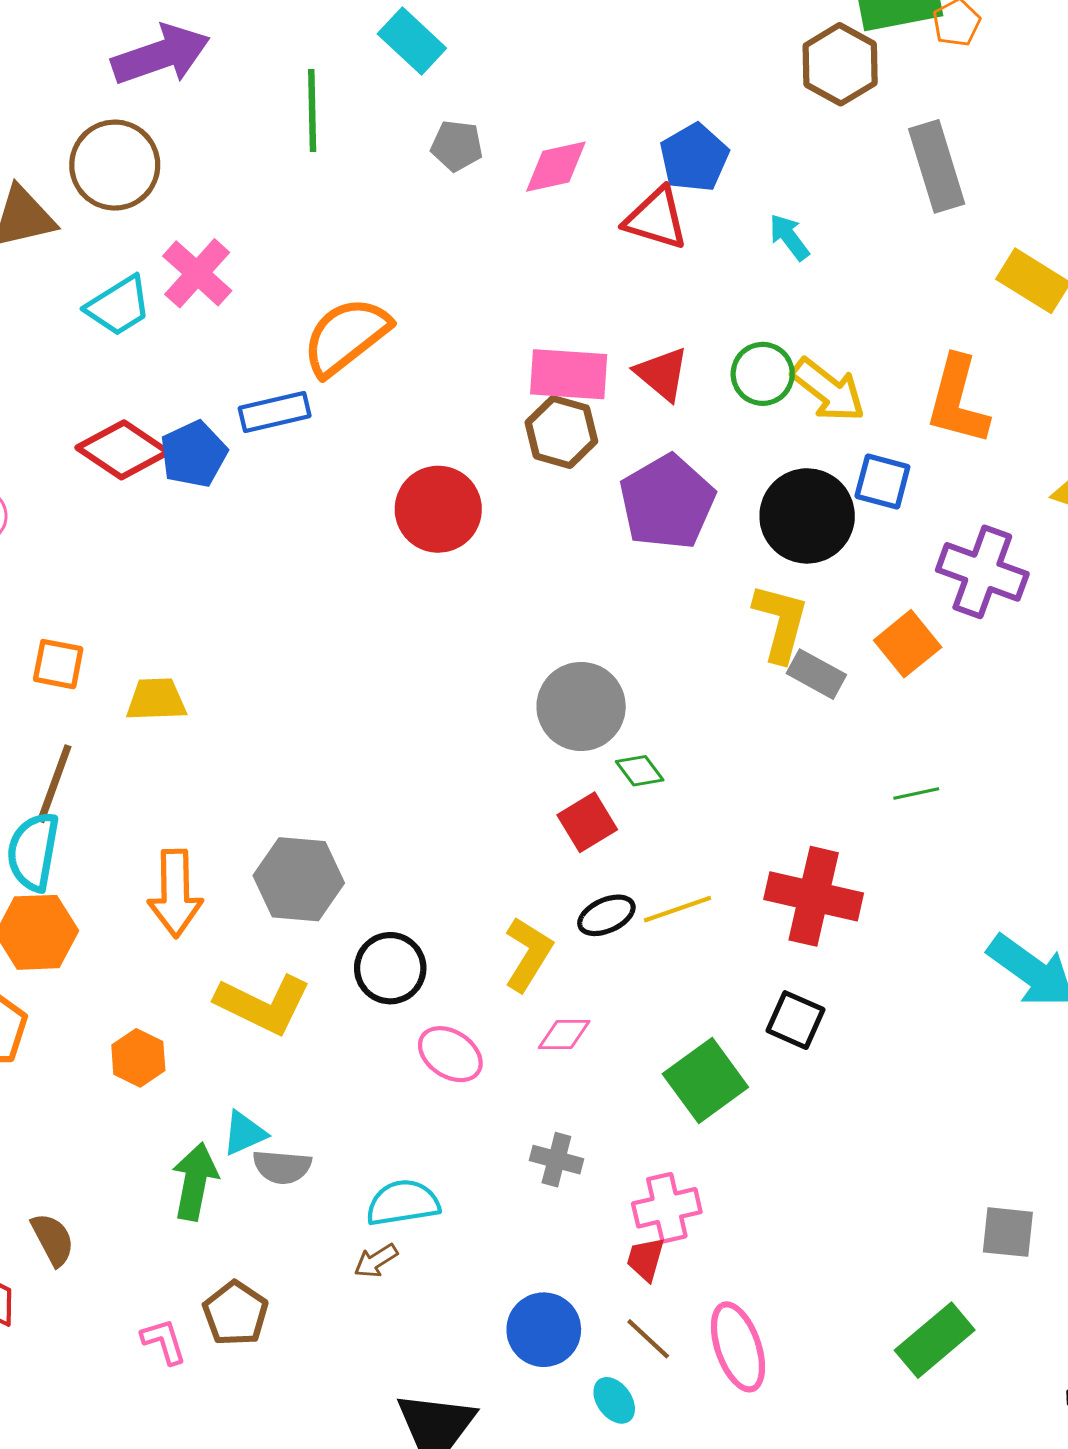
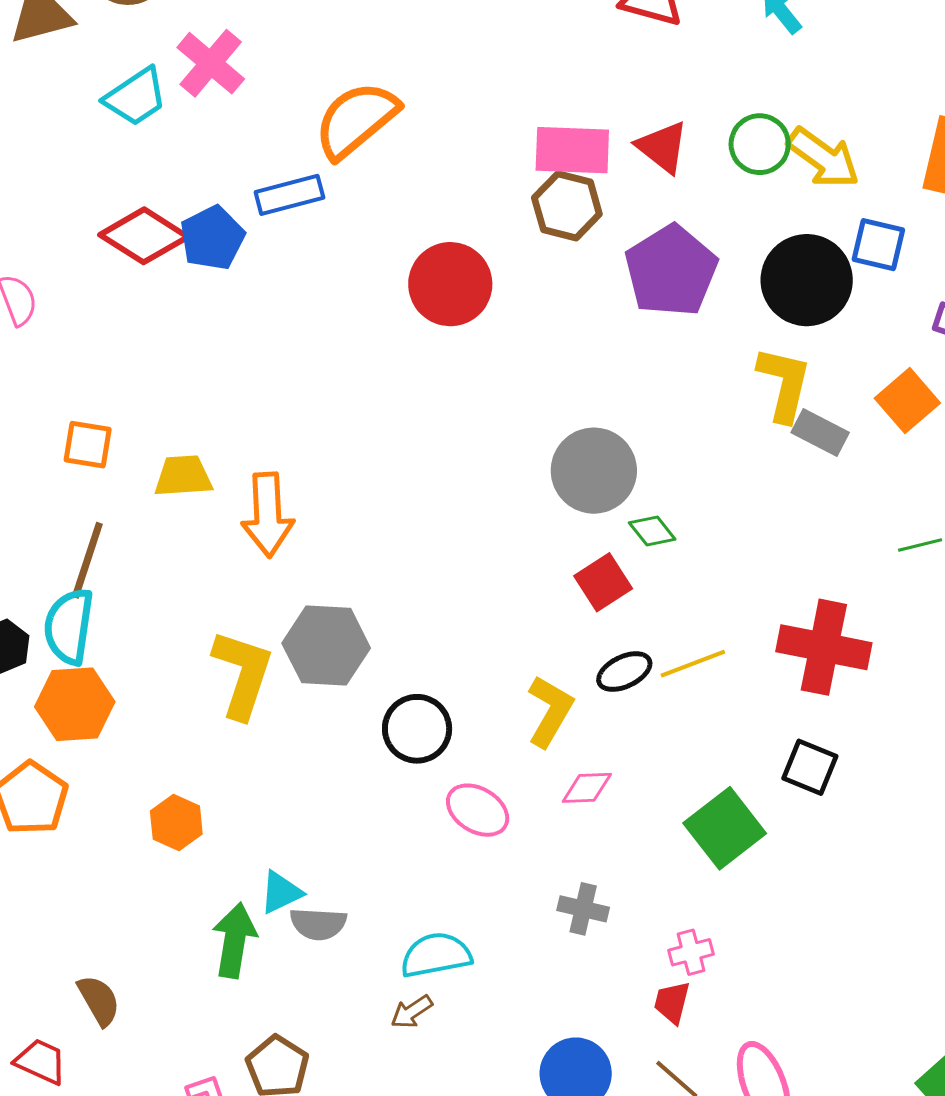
orange arrow: (175, 893) -> (268, 515), moved
yellow L-shape: (263, 1004) -> (243, 674), moved, turned -96
pink cross: (667, 1208) -> (691, 952), size x0.7

